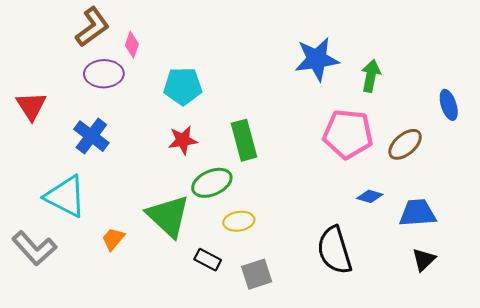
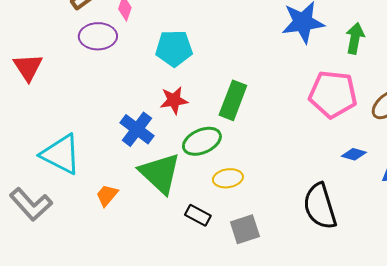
blue cross: (91, 136) -> (137, 129), moved
green rectangle: (244, 140) -> (233, 100), turned 36

